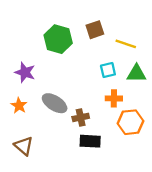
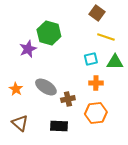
brown square: (95, 30) -> (97, 13), moved, turned -35
purple star: (25, 72) -> (28, 49), moved, turned 30
orange hexagon: (130, 122) -> (96, 113), moved
black rectangle: (90, 141) -> (59, 126), moved

